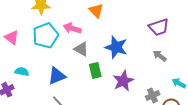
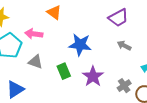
gray triangle: (81, 49) -> (35, 62), moved
blue triangle: (57, 76) -> (15, 89), moved

